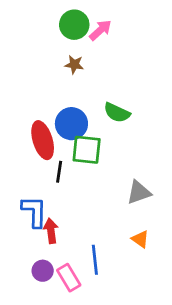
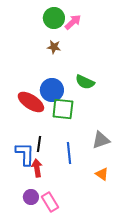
red ellipse: (43, 140) -> (31, 102), turned -40
black line: (59, 172) -> (39, 144), moved
blue line: (95, 260) -> (69, 153), moved

